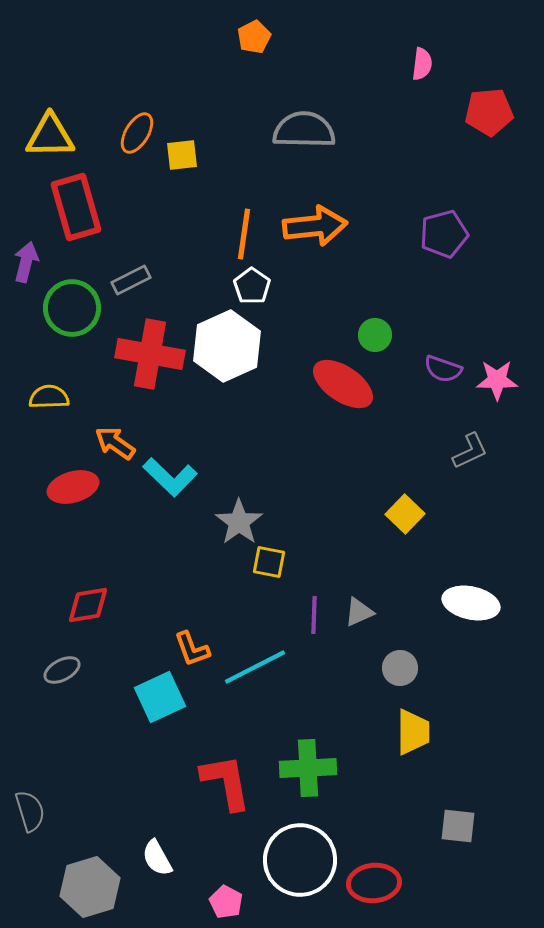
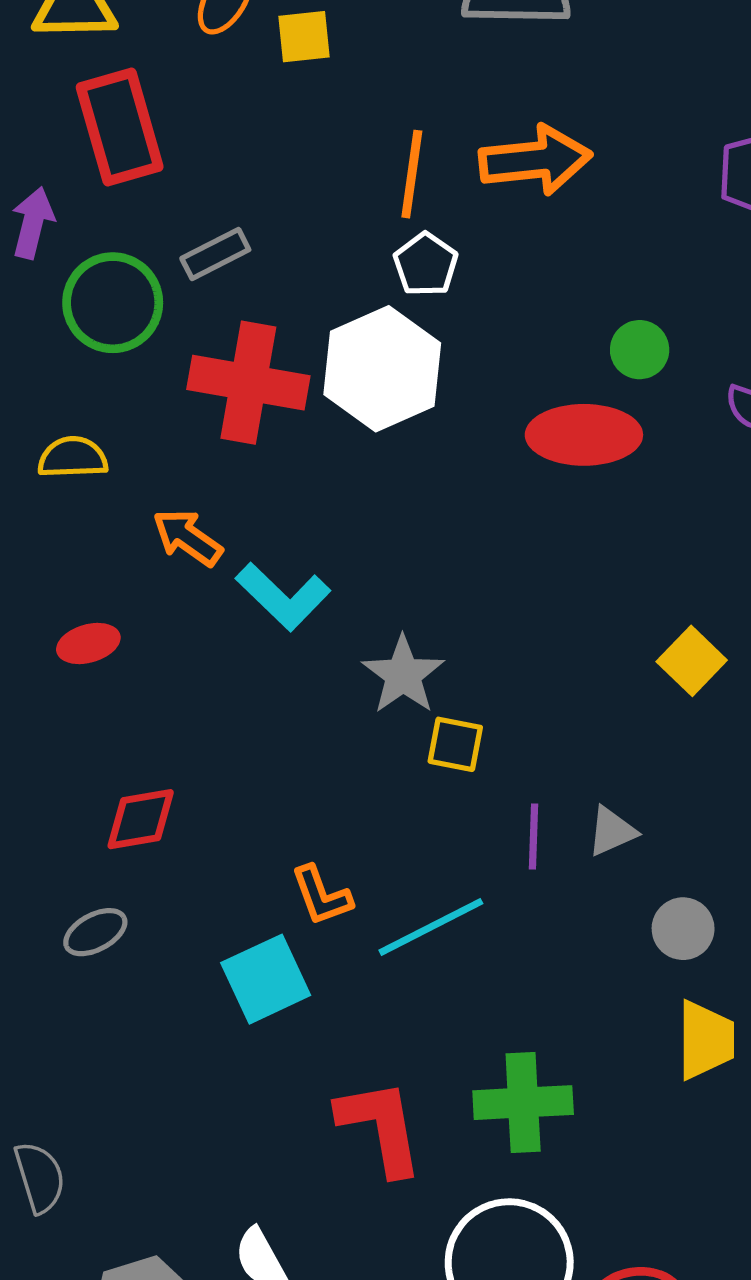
red ellipse: (343, 384) -> (584, 435), turned -34
red ellipse: (73, 487) -> (88, 643), moved, size x0.7

